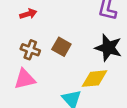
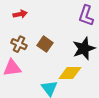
black star: (108, 48) -> (84, 48), turned 30

